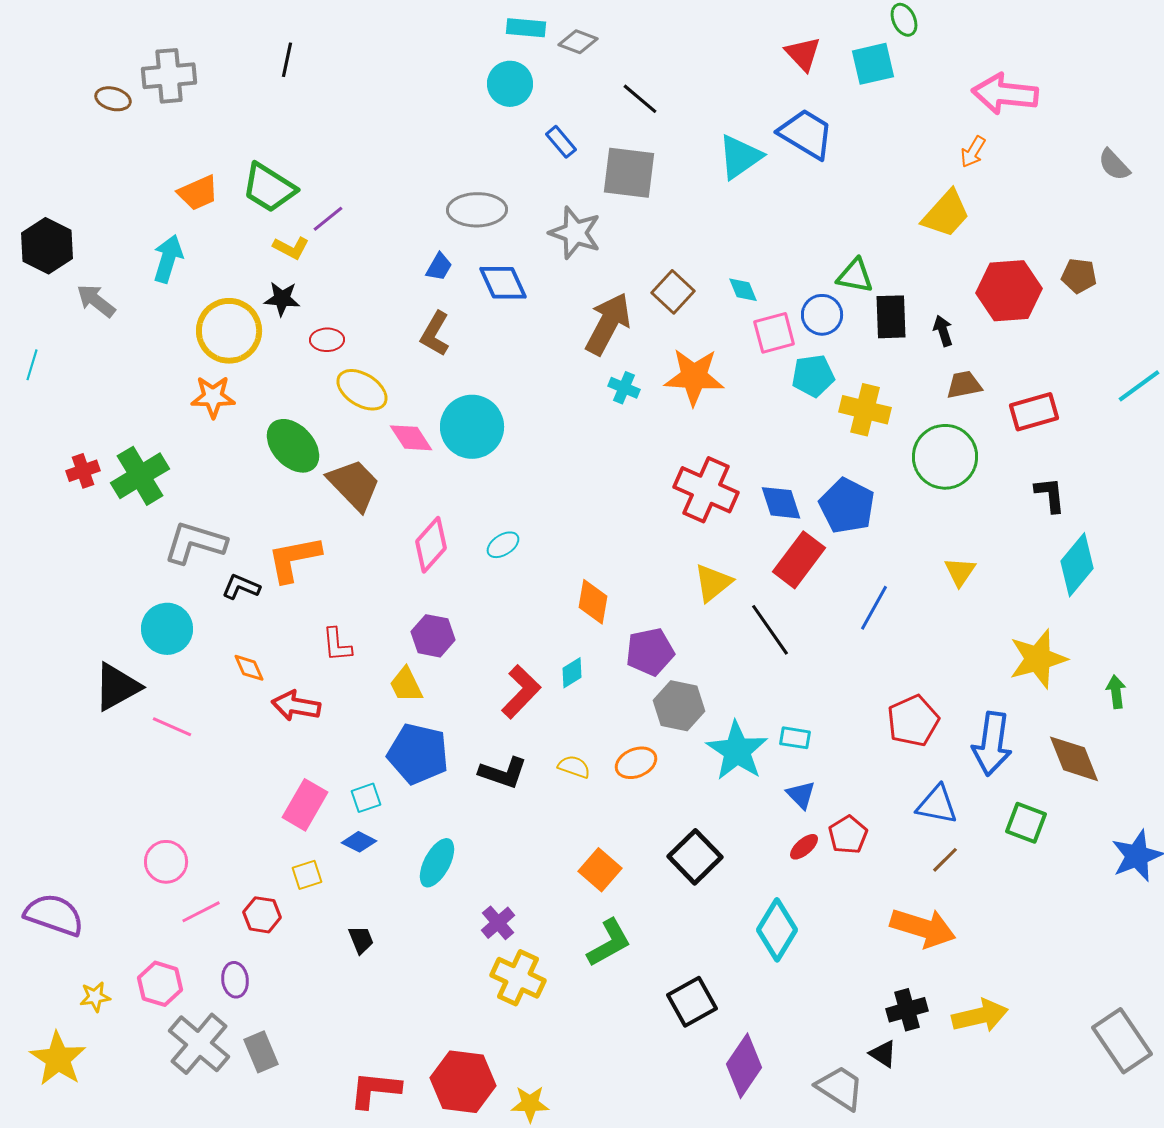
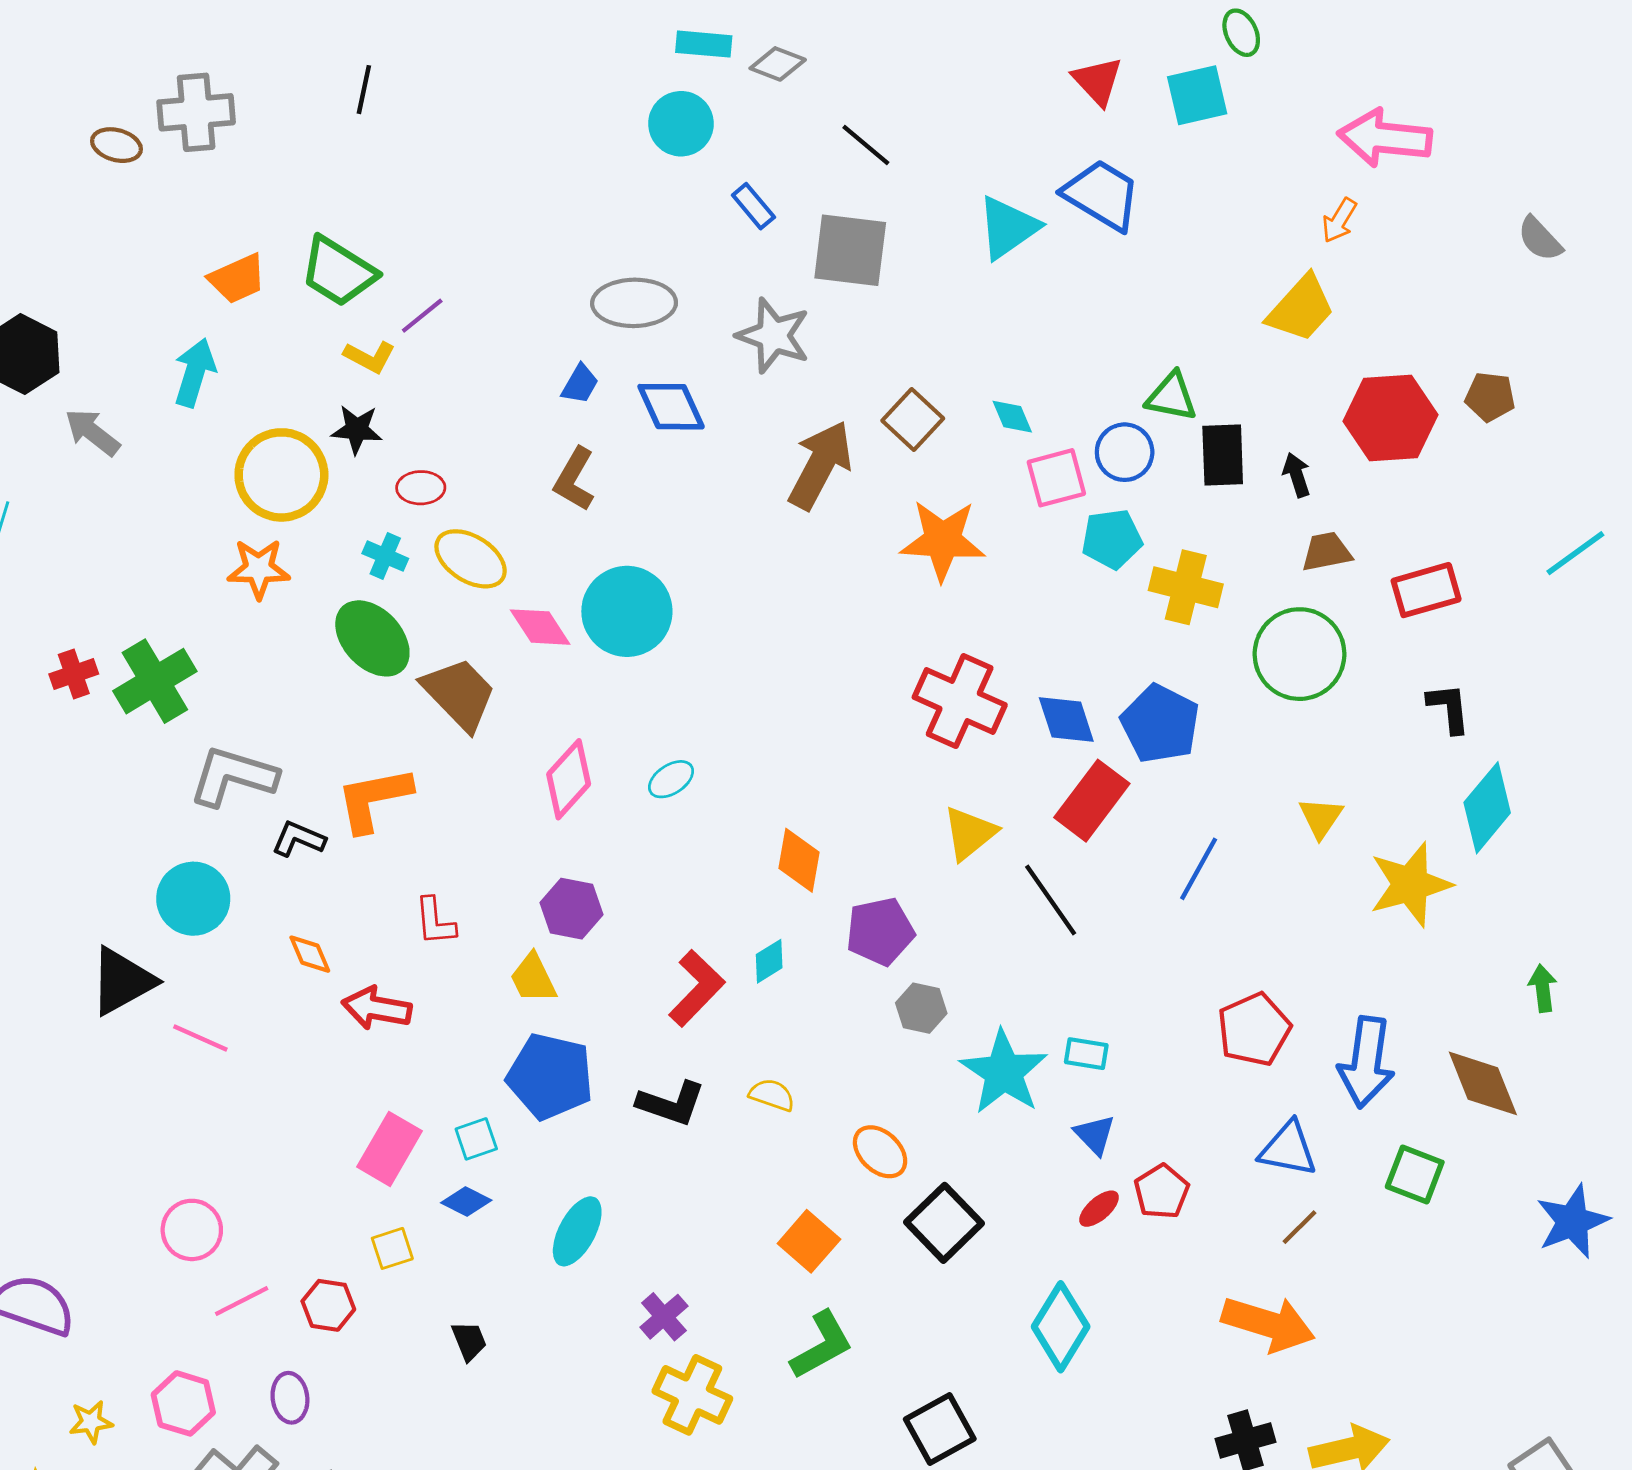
cyan cross: (624, 388) -> (385, 556), moved
yellow star: (1038, 659) -> (1410, 884), moved
gray hexagon: (679, 706) -> (921, 1008), size x0.7
orange ellipse: (636, 763) -> (880, 1152), moved, turned 66

